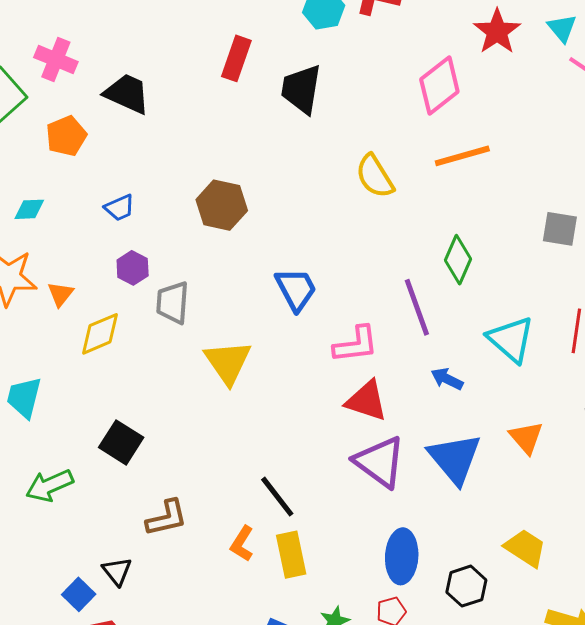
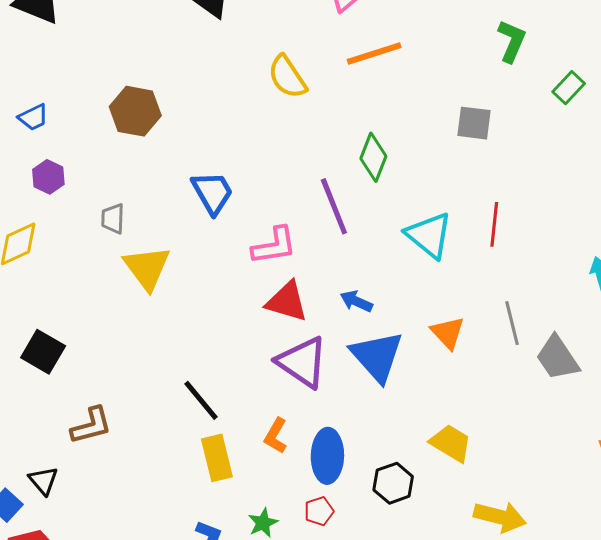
gray trapezoid: (173, 303) -> (113, 219), moved, size x0.7
blue arrow: (447, 379) -> (356, 301), moved
orange L-shape: (242, 544) -> (276, 436), moved

